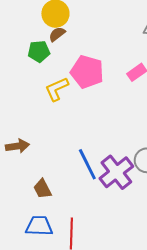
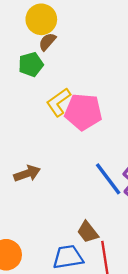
pink pentagon: (87, 72) -> (83, 112), moved
brown trapezoid: (42, 189) -> (88, 232), moved

